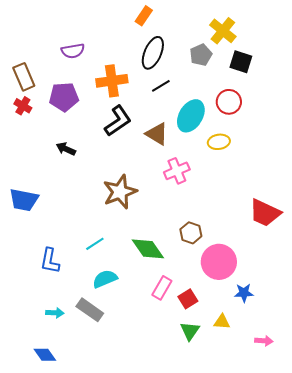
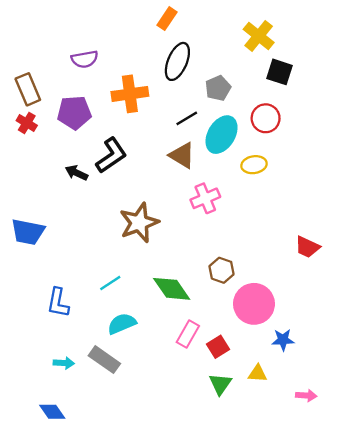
gray pentagon: (201, 55) -> (218, 88), moved
black line: (161, 86) -> (187, 118), moved
black L-shape: (118, 121) -> (111, 155), moved
red trapezoid: (265, 213) -> (307, 247), size x0.7

